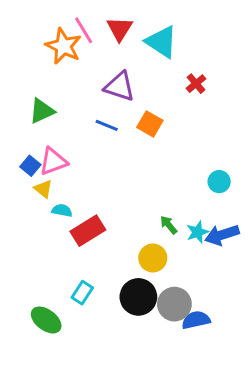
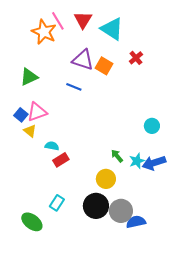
orange square: (150, 124) -> (104, 66), moved
cyan semicircle: (62, 210) -> (52, 146), moved
red rectangle: (88, 231) -> (61, 160), size x0.7

